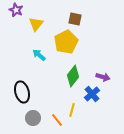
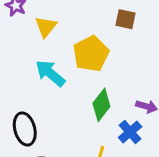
brown square: (75, 19) -> (126, 19), moved
cyan arrow: (39, 55) -> (50, 73), size x1.5

